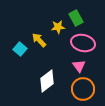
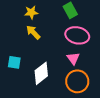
yellow star: (58, 27) -> (31, 12), moved
cyan square: (20, 49) -> (14, 62), moved, turned -32

